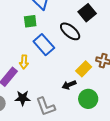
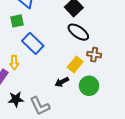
black ellipse: (70, 31) -> (78, 32), moved
green circle: (88, 99) -> (89, 86), moved

